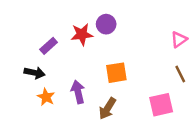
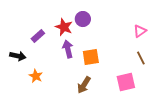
red star: (82, 34) -> (64, 27), turned 30
black arrow: (35, 73) -> (18, 56), moved
purple arrow: (78, 92) -> (68, 49), moved

